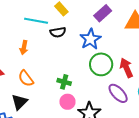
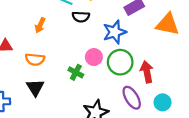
orange semicircle: (26, 78) -> (35, 59), turned -60
black triangle: (19, 102) -> (35, 88), moved, turned -30
pink circle: (67, 102) -> (94, 57), moved

